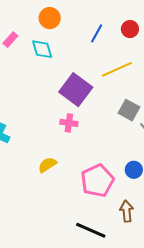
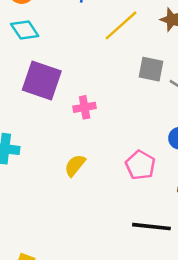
purple square: (76, 90) -> (42, 81), moved
pink pentagon: (97, 181) -> (140, 165), size x0.7

